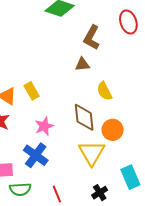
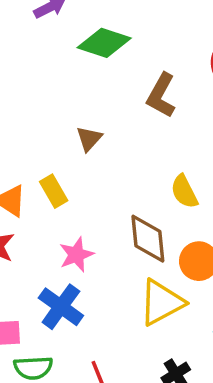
brown triangle: (82, 64) -> (89, 139), moved, turned -42
yellow triangle: (92, 153) -> (161, 302), turned 32

